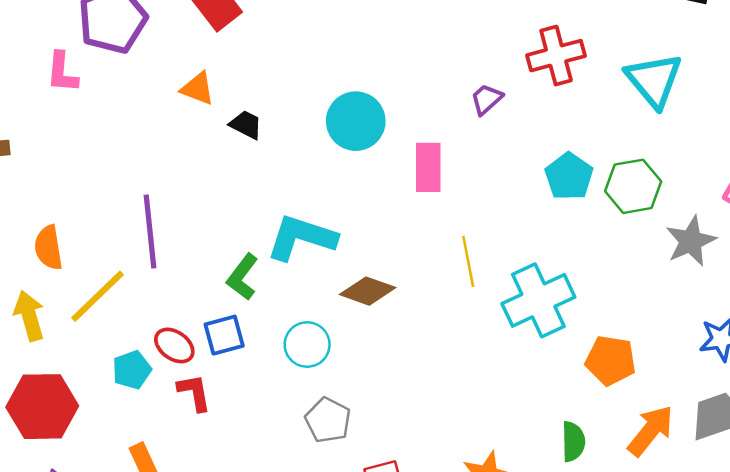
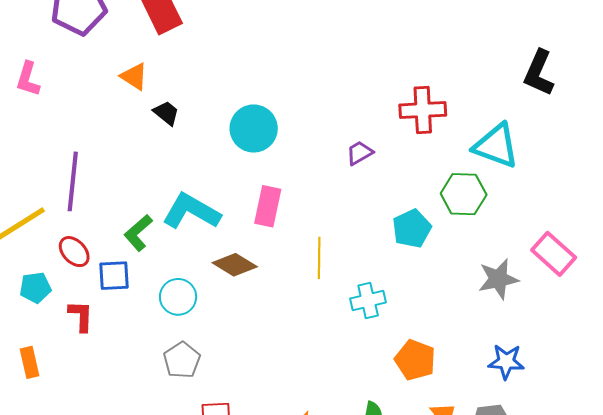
pink L-shape: (62, 72) -> (28, 79), moved
cyan triangle: (654, 80) -> (496, 146), turned -42
purple trapezoid: (486, 99) -> (360, 153), moved
pink rectangle: (428, 167) -> (268, 206), moved
cyan pentagon: (569, 176) -> (412, 229), moved
green hexagon: (633, 186) -> (464, 194), moved
cyan cross: (538, 300) -> (368, 300), size x0.6
red ellipse: (174, 345) -> (74, 252), moved

